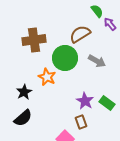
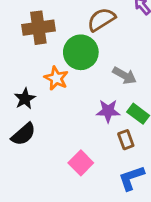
gray arrow: (97, 61) -> (125, 75), moved
purple star: (85, 101) -> (108, 111), turned -30
brown rectangle: (81, 122) -> (126, 140), moved

